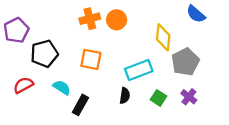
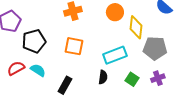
orange circle: (117, 20) -> (115, 12), moved
gray pentagon: (185, 62) -> (155, 48), turned 30
cyan semicircle: (62, 87) -> (38, 70), moved
purple cross: (189, 97) -> (158, 78), turned 32

